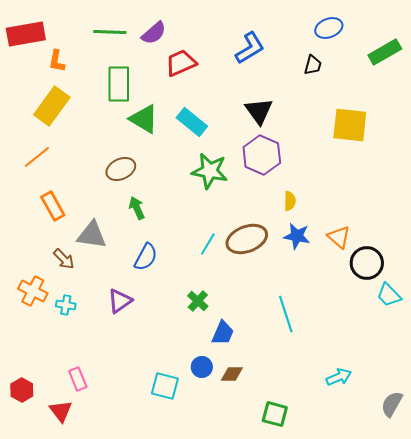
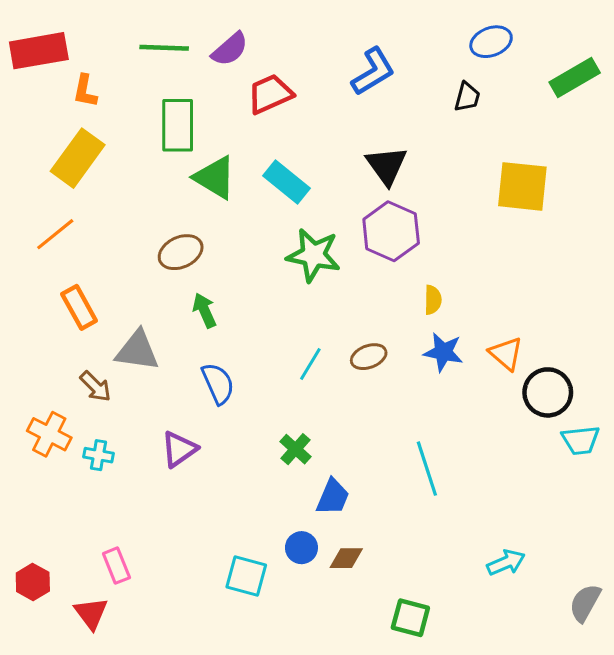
brown ellipse: (247, 239) -> (369, 357), size x0.6
blue semicircle: (146, 257) -> (218, 383), turned -52
cyan trapezoid: (389, 295) -> (581, 440), turned -52

